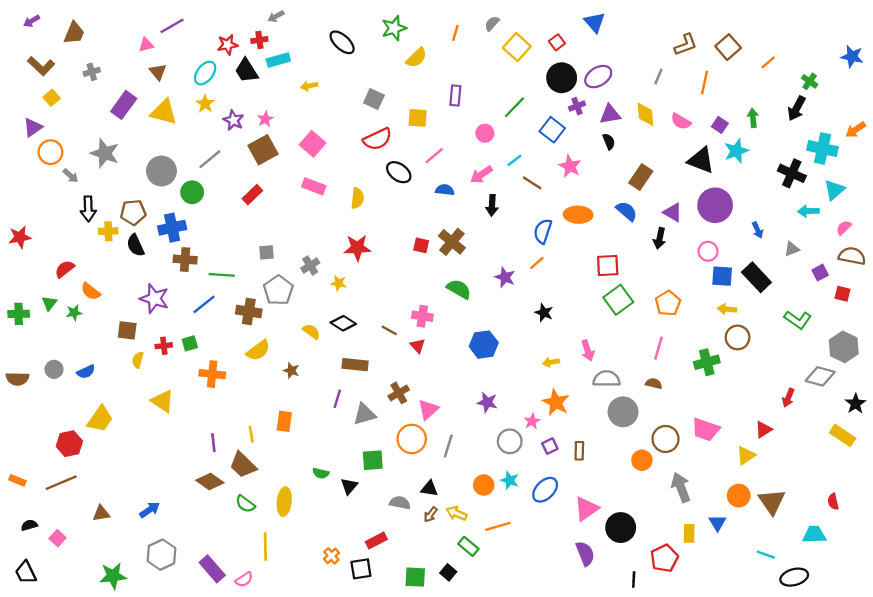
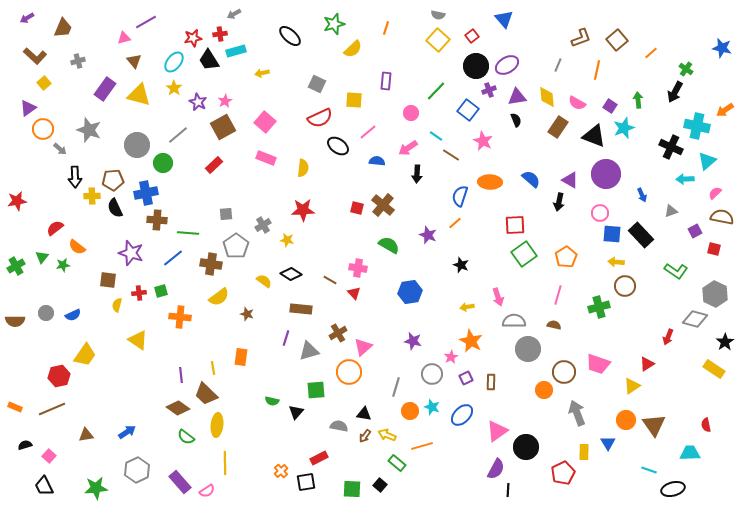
gray semicircle: (492, 23) -> (438, 15), moved, turned -120
cyan line: (514, 160) -> (436, 136), turned 72
brown rectangle: (641, 177) -> (558, 127), moved
green cross: (19, 314) -> (16, 266), turned -30
gray line: (448, 446) -> (396, 387), moved
yellow ellipse: (284, 502) -> (217, 425), moved
green semicircle: (245, 504) -> (186, 437), moved
purple semicircle: (585, 553) -> (496, 469), turned 50
black trapezoid: (26, 572) -> (44, 486), moved
black line: (634, 579) -> (508, 490), moved

